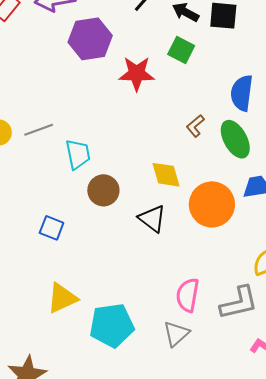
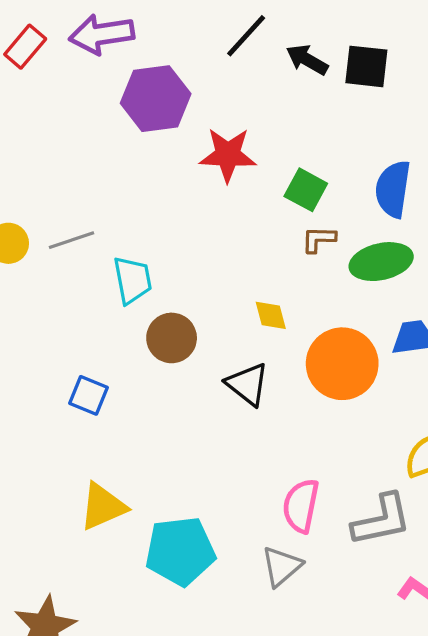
green square: (181, 50) -> (306, 190), moved
brown L-shape: (195, 126) -> (319, 239), turned 40
green ellipse: (235, 139) -> (381, 262), turned -75
yellow diamond: (166, 175) -> (271, 315), size x0.7

